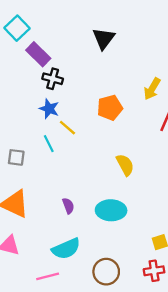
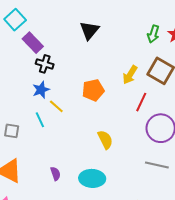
blue star: (49, 109) -> (41, 90), turned 30

